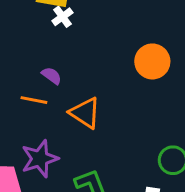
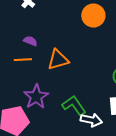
orange triangle: (85, 113) -> (58, 60), turned -35

